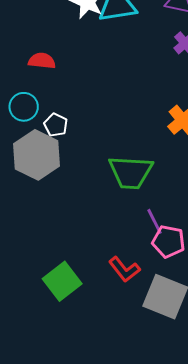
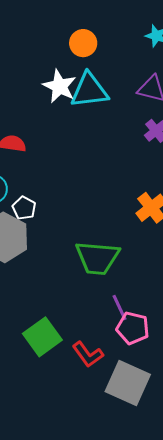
green square: (62, 281) -> (42, 337), moved

